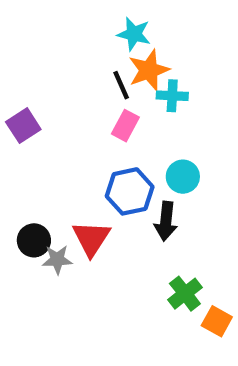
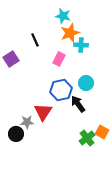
black line: (121, 85) -> (35, 40), moved
black arrow: (166, 221) -> (78, 104), turned 138
black circle: (34, 240) -> (16, 134), moved
orange square: (217, 321) -> (102, 132), moved

